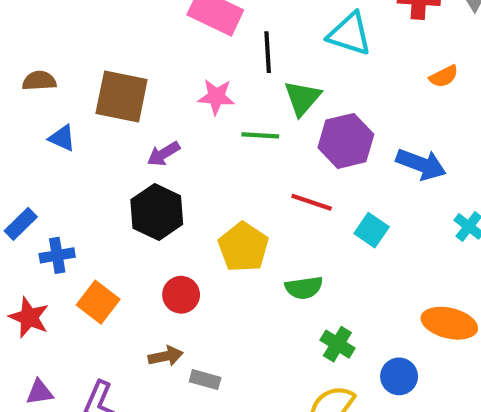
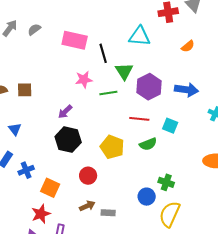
brown square: (122, 96) -> (25, 90), moved, size x0.6
blue triangle: (62, 138) -> (15, 129), moved, turned 40
green semicircle: (304, 288) -> (148, 144), moved
red star: (29, 317) -> (41, 214), moved, turned -30
blue circle: (399, 376) -> (147, 197), moved

